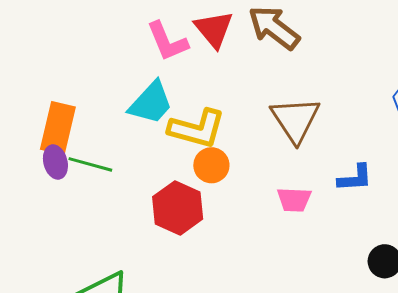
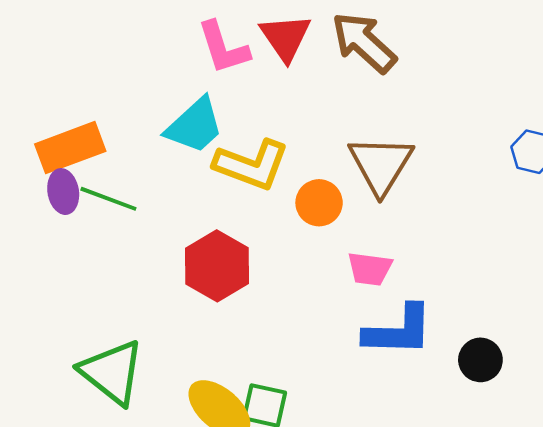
orange rectangle: (58, 128) -> (70, 148), turned 51
orange circle: (211, 165) -> (319, 203), moved
blue L-shape: (355, 178) -> (399, 331), moved, size x1.5

